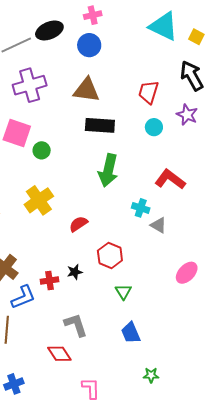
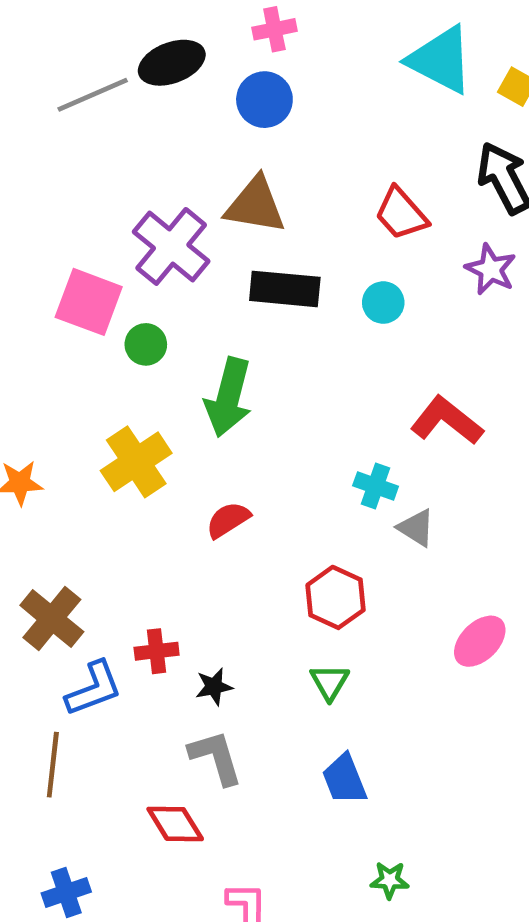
purple cross: (30, 85) -> (171, 246), moved, turned -36
red trapezoid: (148, 92) -> (401, 214), turned -60
cyan circle: (154, 127) -> (383, 303), moved
green arrow: (108, 170) -> (228, 397), moved
red hexagon: (110, 255) -> (336, 597), moved
black star: (75, 272) -> (214, 687), moved

